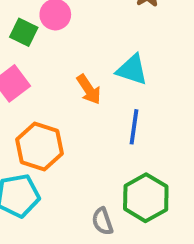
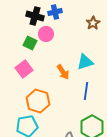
cyan triangle: (132, 70) -> (85, 62), turned -36

